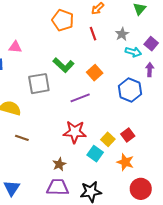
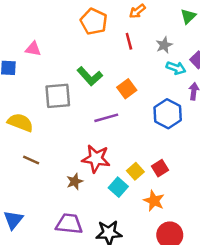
brown star: (59, 164) -> (75, 181), moved

